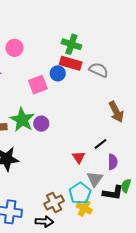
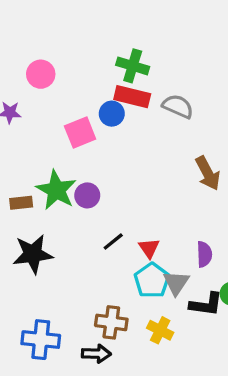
black line: (100, 144) -> (113, 241), moved
cyan pentagon: (80, 193) -> (152, 280), moved
brown cross: (54, 202) -> (111, 322), turned 36

